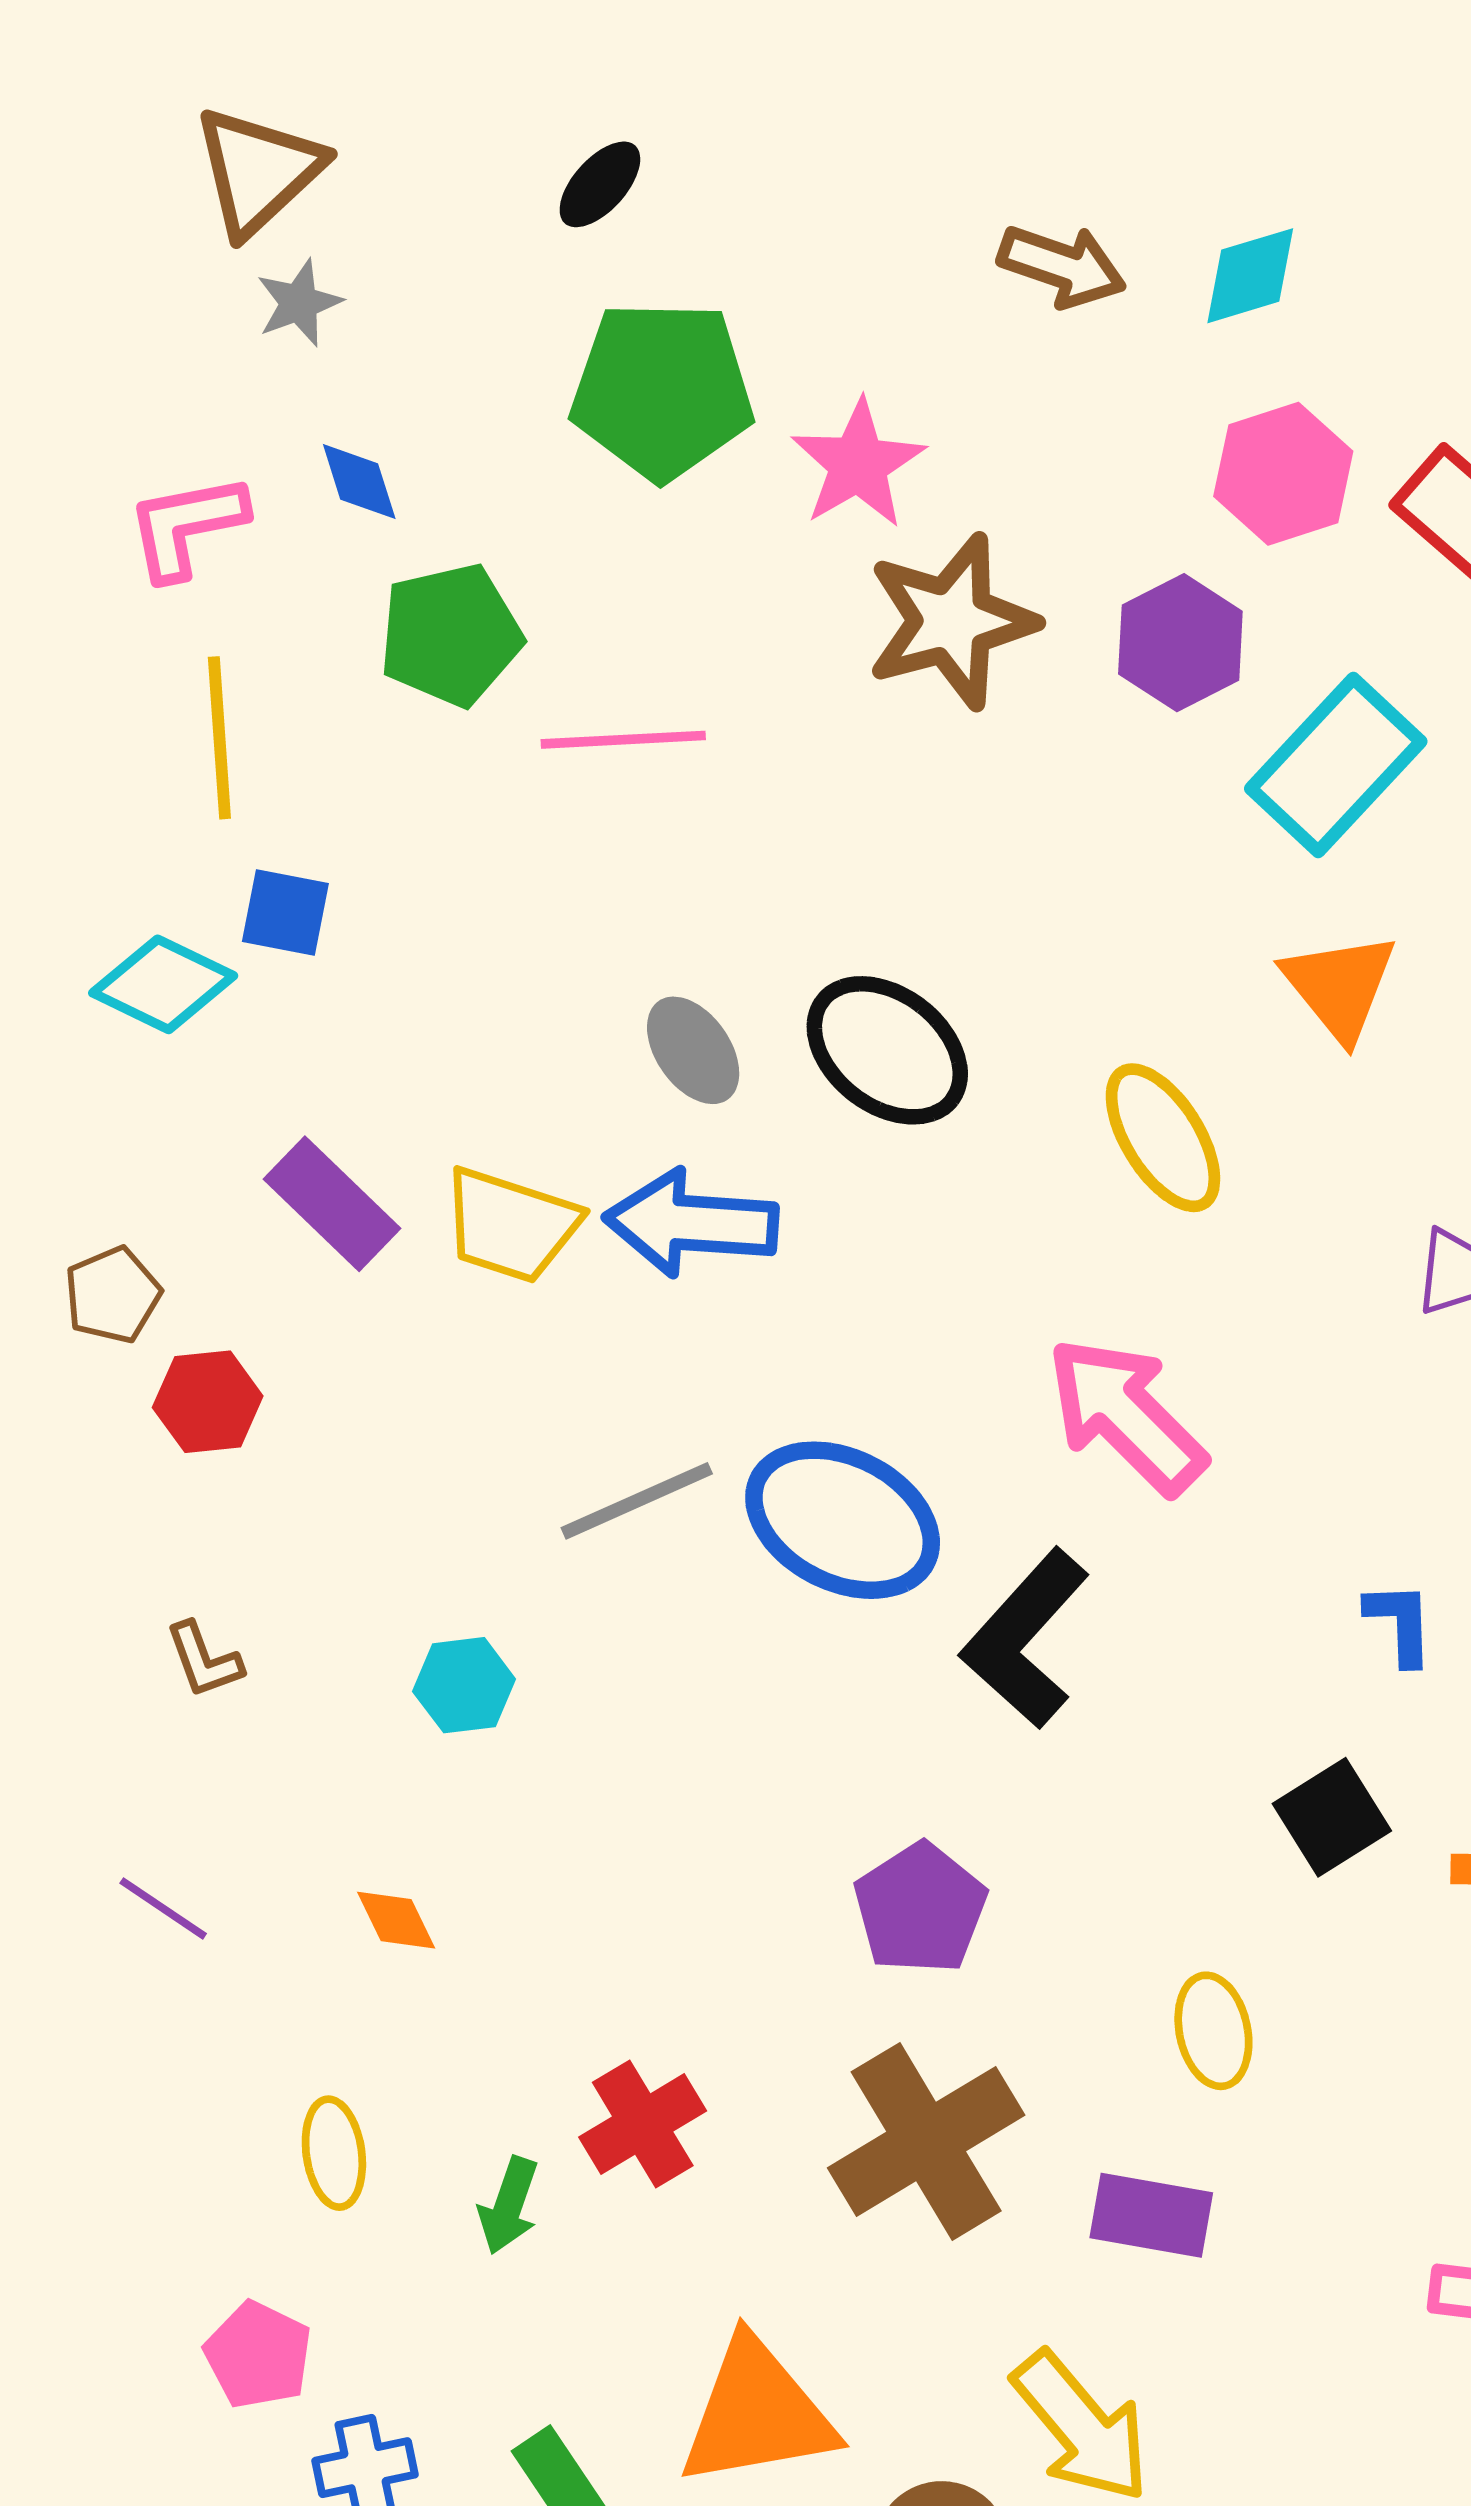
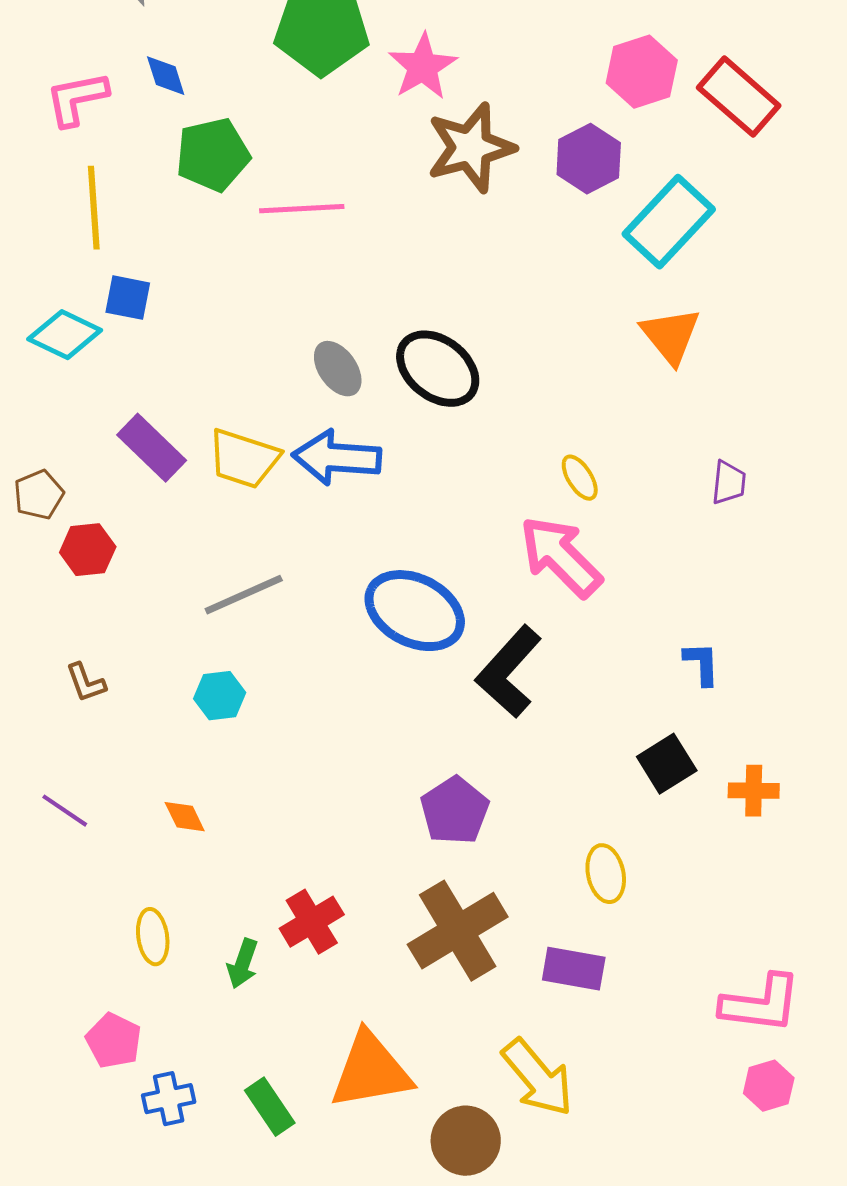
yellow ellipse: (1163, 1138) -> (580, 478), moved, size x0.6
gray line: (637, 1501) -> (244, 595), moved

